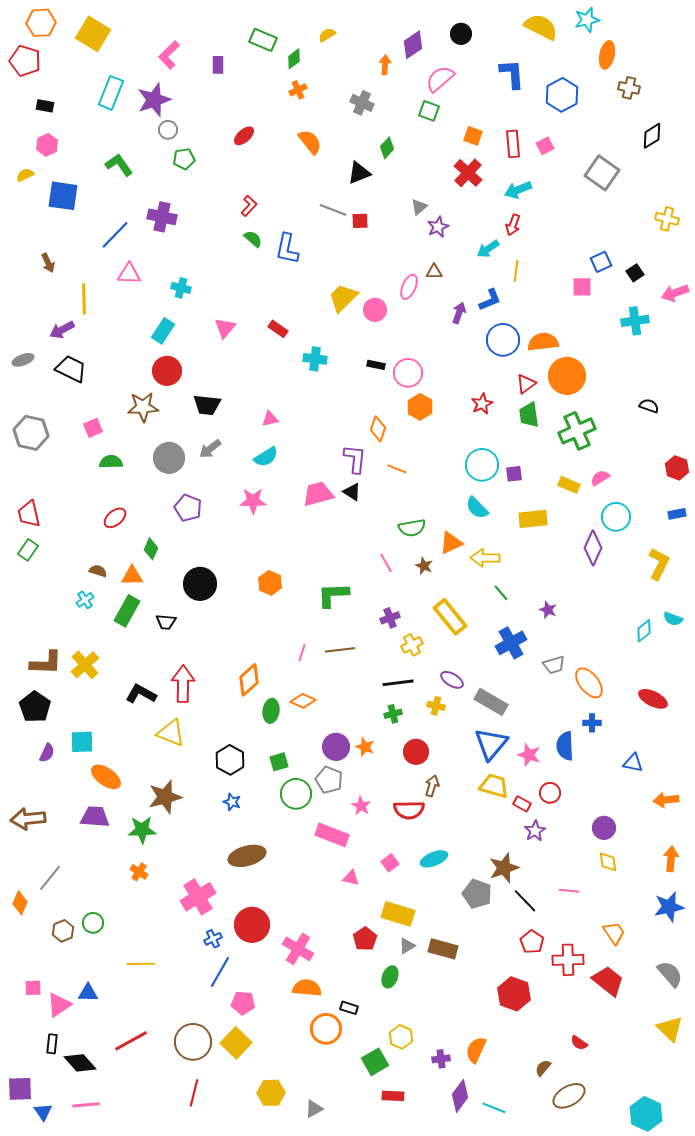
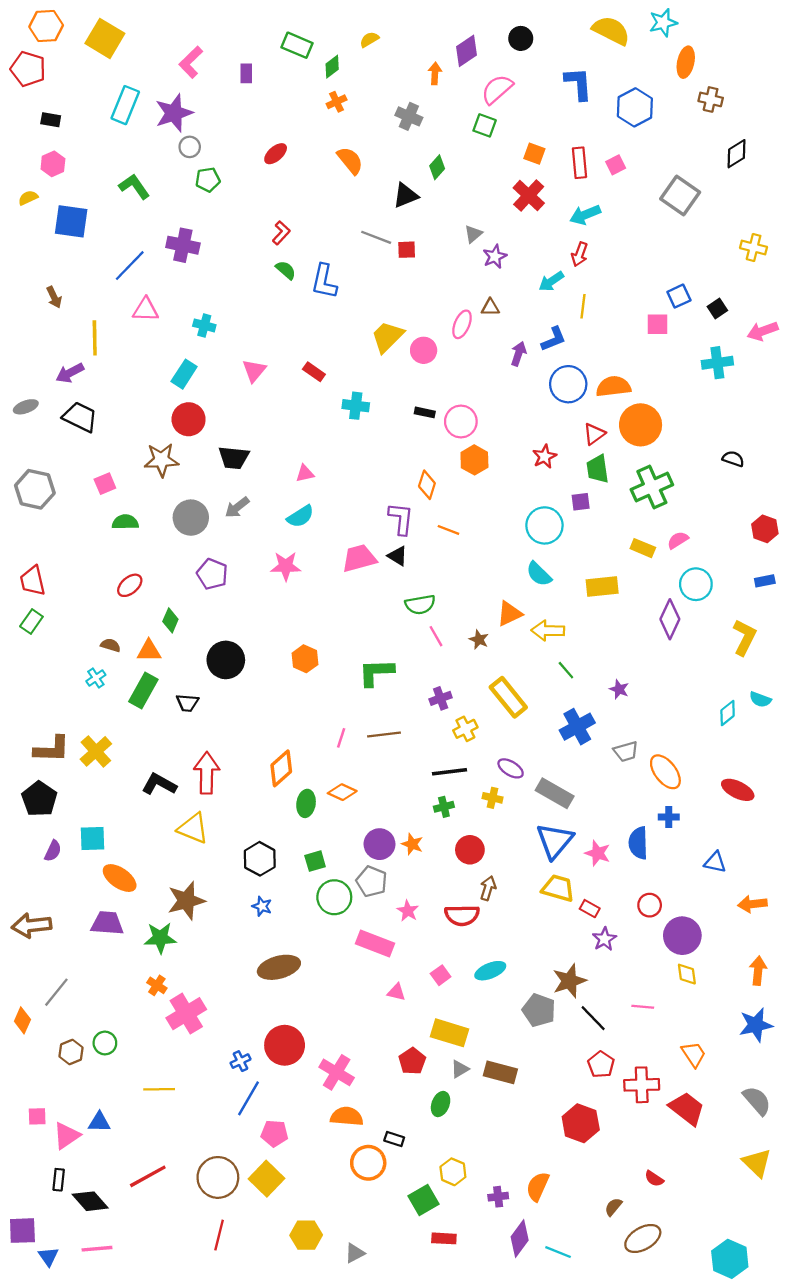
purple square: (514, 474) -> (581, 502), moved
green semicircle: (412, 528) -> (420, 605), moved
red circle: (550, 793) -> (650, 905), moved
purple circle: (604, 828) -> (682, 936), size x1.4
pink cross: (198, 897) -> (186, 1014), moved

